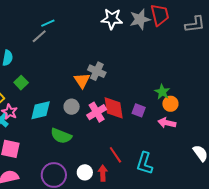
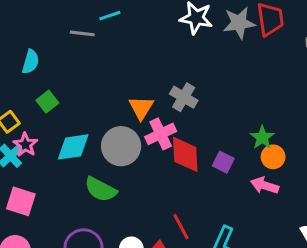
cyan line: (48, 23) -> (110, 16), moved
gray line: (39, 36) -> (82, 33), turned 42
gray cross: (97, 71) -> (184, 97), moved
gray circle: (72, 107) -> (121, 146), size x1.6
pink cross: (97, 112) -> (161, 134), moved

